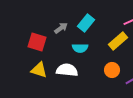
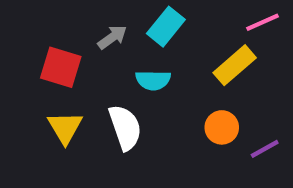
yellow triangle: (39, 70) -> (65, 127), turned 42
white semicircle: (67, 70) -> (125, 127), turned 65

